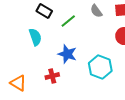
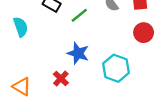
cyan semicircle: (35, 37) -> (21, 27), moved
red cross: (52, 76) -> (61, 79), turned -32

